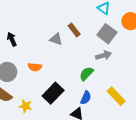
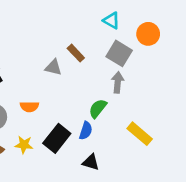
gray arrow: (104, 55) -> (118, 82), turned -63
blue semicircle: (86, 98) -> (86, 131), moved
yellow star: (26, 106) -> (24, 145), moved

